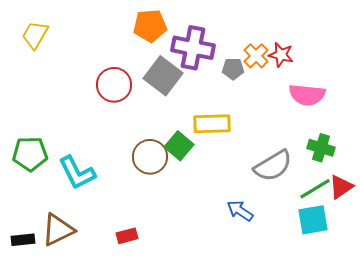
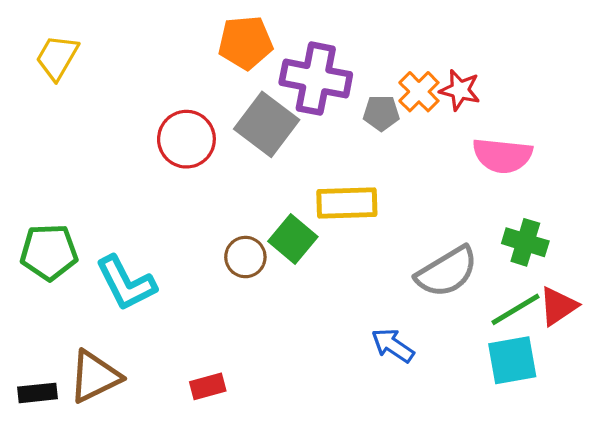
brown circle: (150, 157) -> (245, 257), size x0.7

